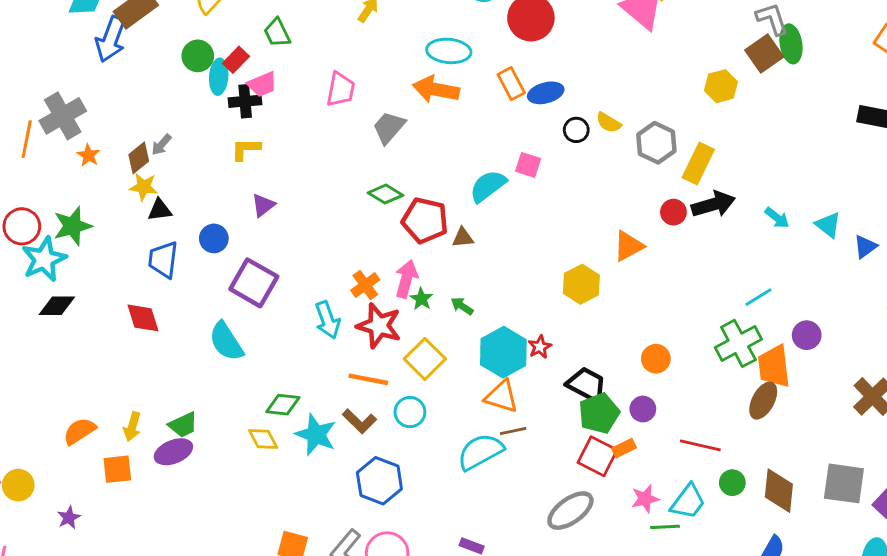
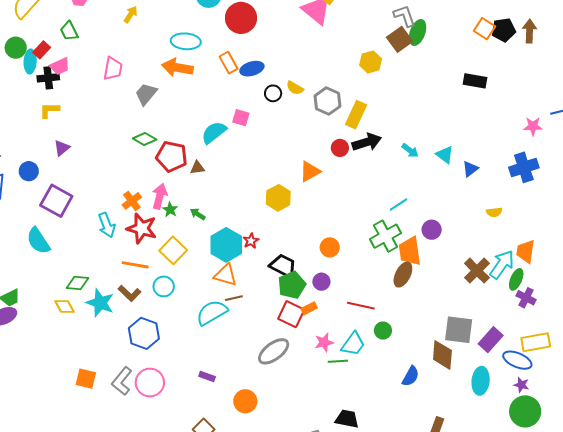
green ellipse: (791, 44) -> (418, 33), turned 30
brown diamond: (779, 491) -> (442, 355), moved

